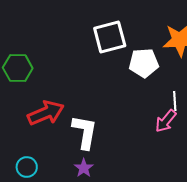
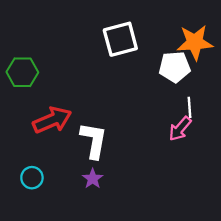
white pentagon: (144, 63) -> (175, 67), moved

